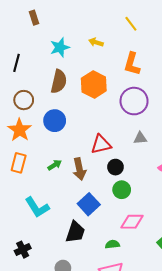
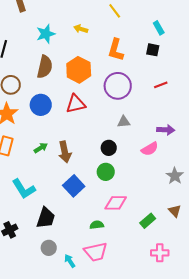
red triangle: (101, 144) -> (76, 104), moved
black circle: (115, 167) -> (109, 148), moved
black trapezoid: (75, 232) -> (46, 218), moved

